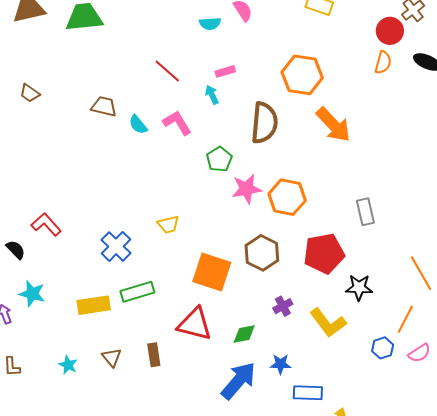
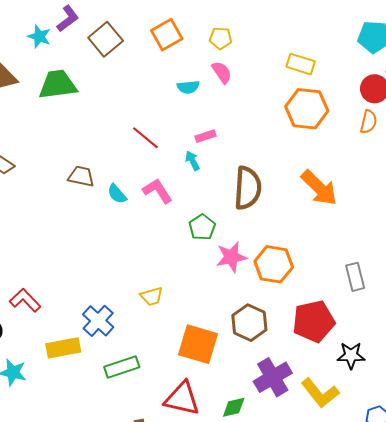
orange hexagon: (302, 75) -> (307, 109), moved
yellow rectangle: (94, 305) -> (63, 348), moved
purple cross: (283, 306) -> (273, 377), size x1.8

